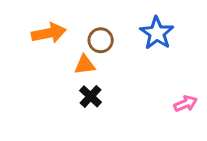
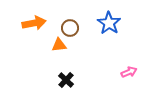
black cross: (91, 96) -> (66, 80), moved

